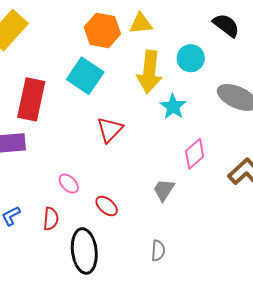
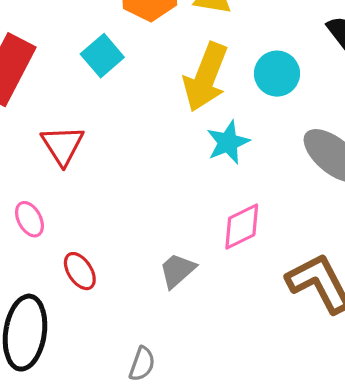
cyan square: (85, 76) -> (102, 56), size x0.7
red triangle: (110, 130) -> (63, 145), moved, turned -32

